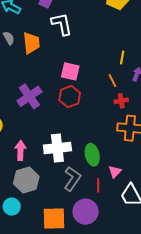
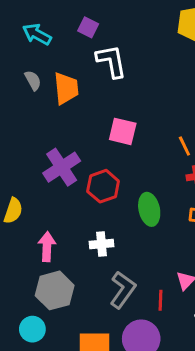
red hexagon: (70, 97) -> (103, 186), moved
white cross: (57, 148) -> (101, 244), size x0.6
green ellipse: (92, 155) -> (149, 209), moved

